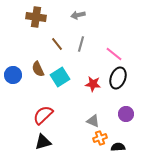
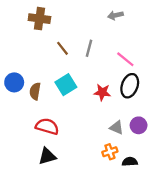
gray arrow: (78, 15) -> (115, 15), moved
brown semicircle: (38, 69) -> (35, 91), moved, turned 35
red semicircle: (43, 115) -> (47, 126), turned 60
gray triangle: (93, 121) -> (117, 128), moved

